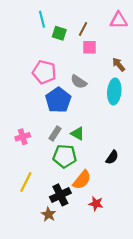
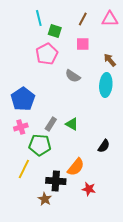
brown line: (83, 29) -> (83, 19), moved
pink pentagon: (44, 72) -> (47, 54), moved, turned 30
blue pentagon: (58, 100) -> (23, 99), moved
green pentagon: (65, 156) -> (40, 145), moved
black cross: (60, 195) -> (56, 181), turned 30

